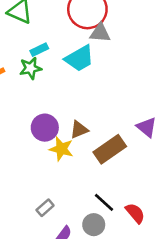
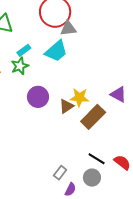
purple circle: (45, 128) -> (38, 97), moved
yellow star: (61, 149) -> (79, 97), moved
gray rectangle: (45, 208) -> (60, 173), moved

